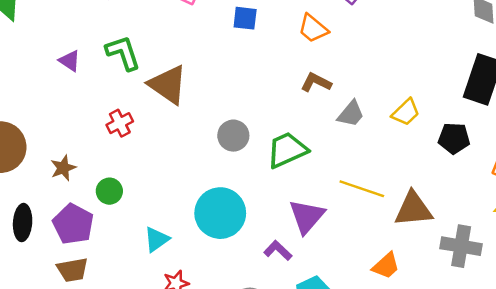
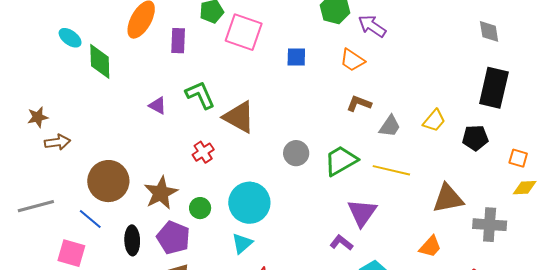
brown star: (63, 168) -> (161, 193), size x1.6
yellow line: (362, 189) -> (391, 170), moved
cyan circle: (220, 213) -> (249, 203), moved

